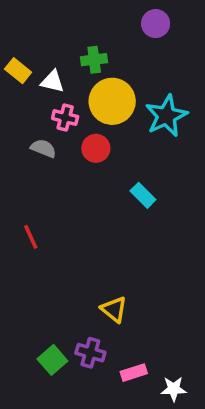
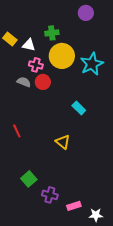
red circle: (96, 148) -> (43, 82), moved
yellow triangle: (114, 309) -> (63, 142), moved
green square: (52, 360) -> (29, 179), moved

